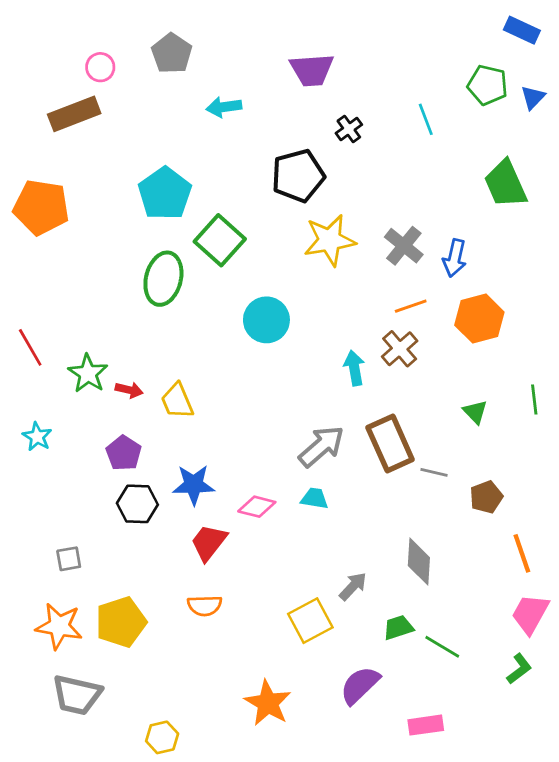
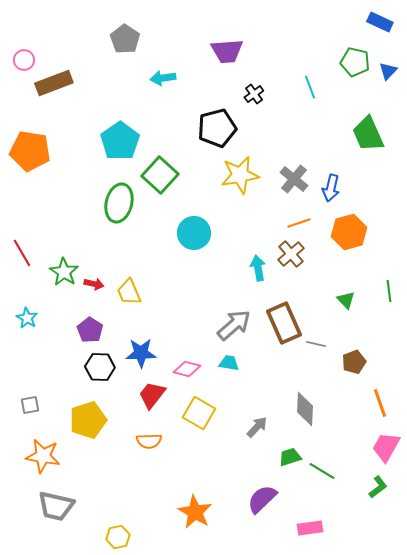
pink circle: (100, 67) -> (24, 60), moved
gray square: (69, 559) -> (30, 405), moved
yellow square: (310, 621) -> (199, 413), moved, turned -32
yellow pentagon: (121, 622) -> (88, 420), moved

